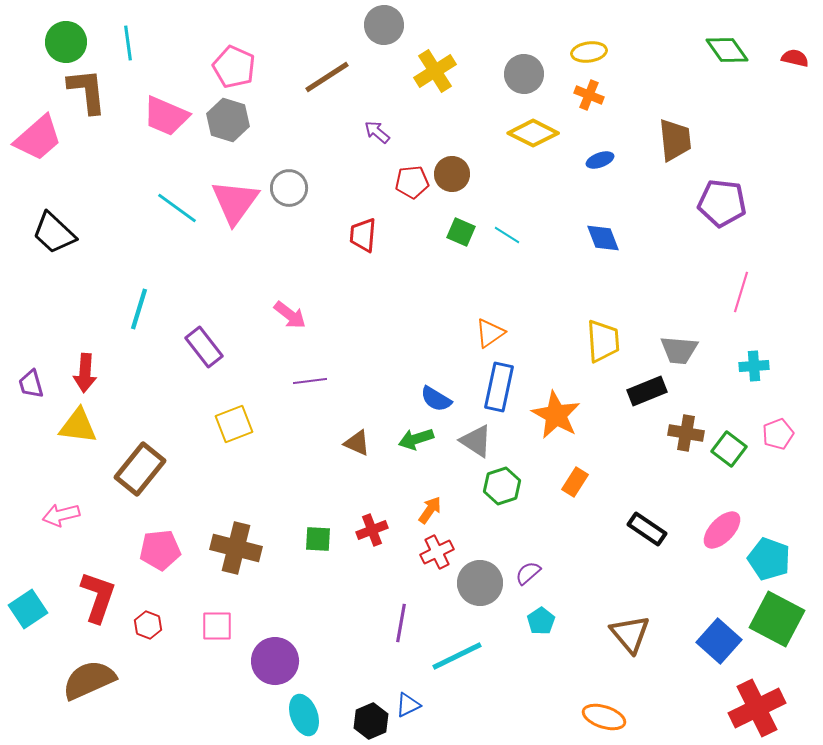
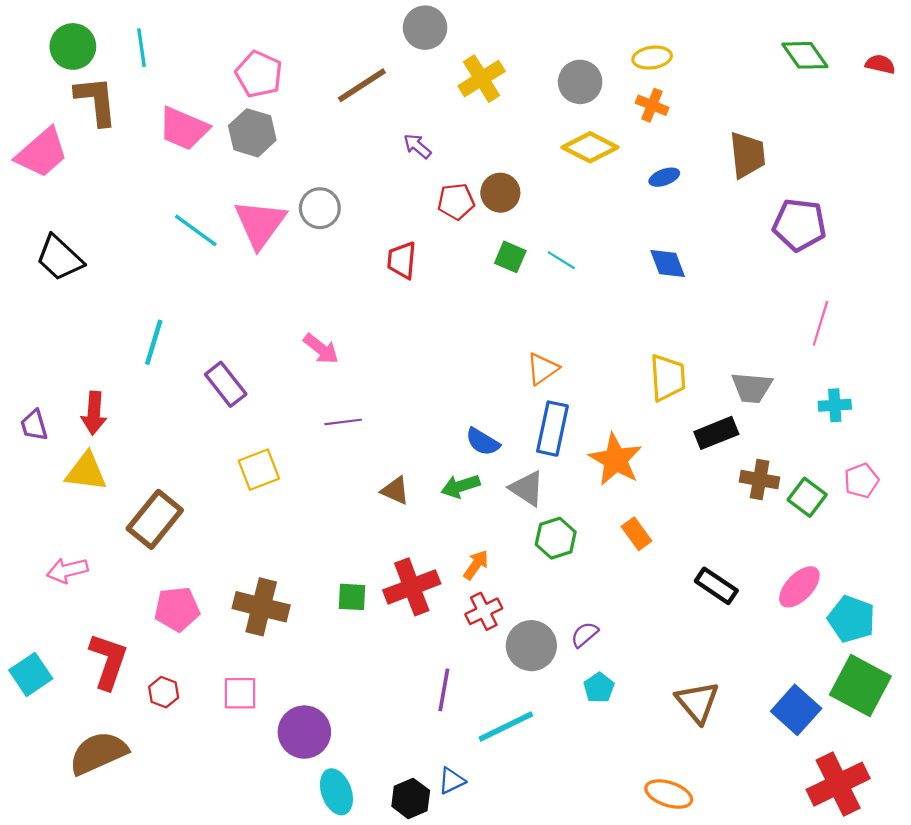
orange rectangle: (575, 482) -> (637, 534), turned -68
red cross: (372, 530) -> (412, 587), size x1.6

